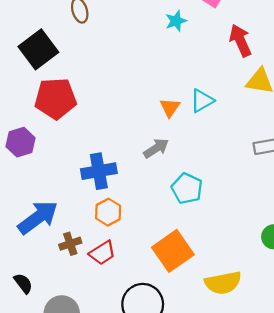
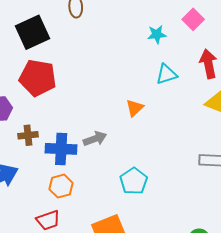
cyan triangle: (202, 101) -> (166, 74), moved
gray arrow: (156, 148) -> (95, 139), moved
brown cross: (70, 244) -> (28, 135), moved

